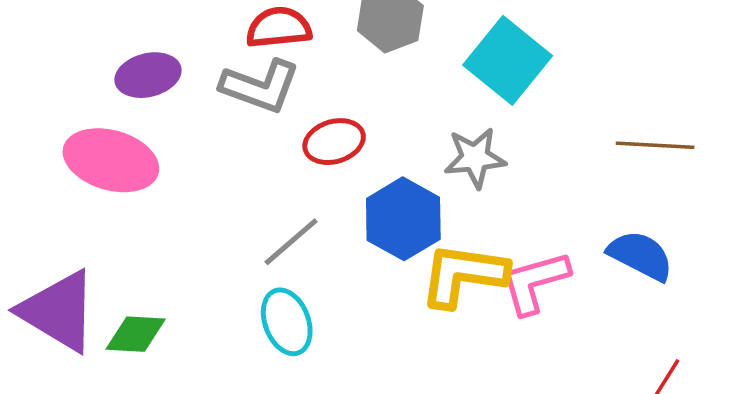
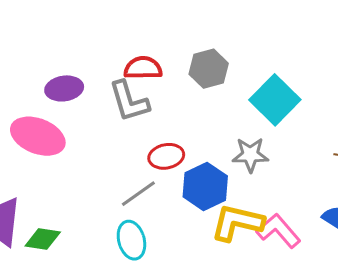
gray L-shape: (260, 86) -> (129, 101), turned 48
red ellipse: (334, 142) -> (166, 156), moved
pink L-shape: (535, 282) -> (278, 231), turned 60

